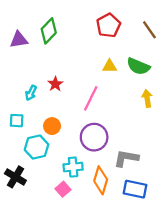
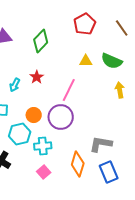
green diamond: (49, 31) -> (41, 41), moved
purple circle: (94, 137) -> (61, 117), moved
cyan cross: (73, 167) -> (43, 146), moved
blue rectangle: (135, 189) -> (109, 172), turned 55

